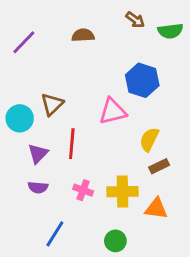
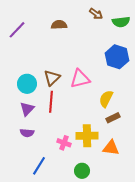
blue hexagon: (142, 80) -> (117, 57), moved
brown triangle: (52, 104) -> (52, 78), moved
cyan circle: (20, 118) -> (27, 84), moved
pink cross: (83, 190) -> (64, 143), moved

